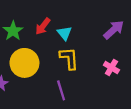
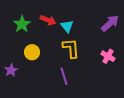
red arrow: (43, 26) -> (48, 20), turned -105
yellow circle: (24, 63) -> (32, 52), size x0.6

